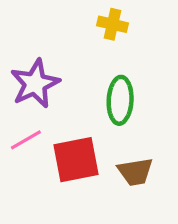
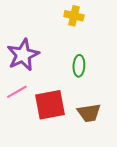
green ellipse: (120, 100) -> (79, 66), size x0.7

